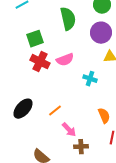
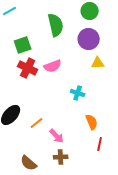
cyan cross: (90, 79) -> (78, 93), moved
orange line: (55, 111) -> (37, 123), moved
brown cross: (81, 147) -> (61, 157), moved

